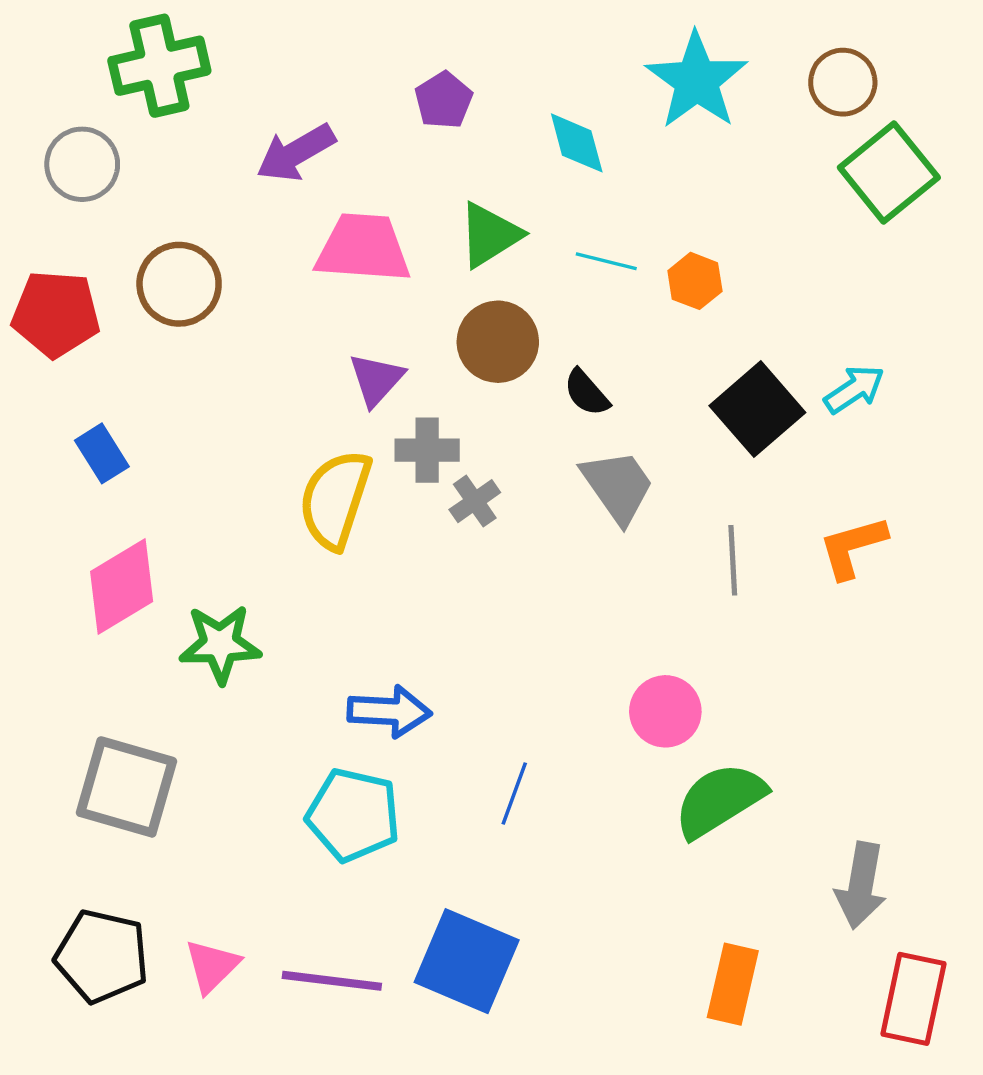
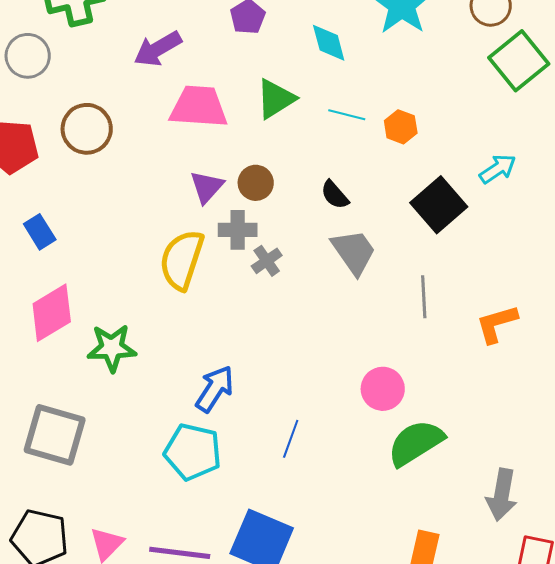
brown circle: (498, 342) -> (256, 183), moved, size x0.7
cyan arrow: (854, 389) -> (498, 169), moved
orange L-shape: (853, 547) -> (497, 324), moved
blue arrow: (389, 711) -> (215, 389), turned -60

